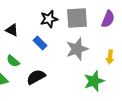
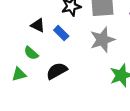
black triangle: (12, 30) -> (38, 25), moved

